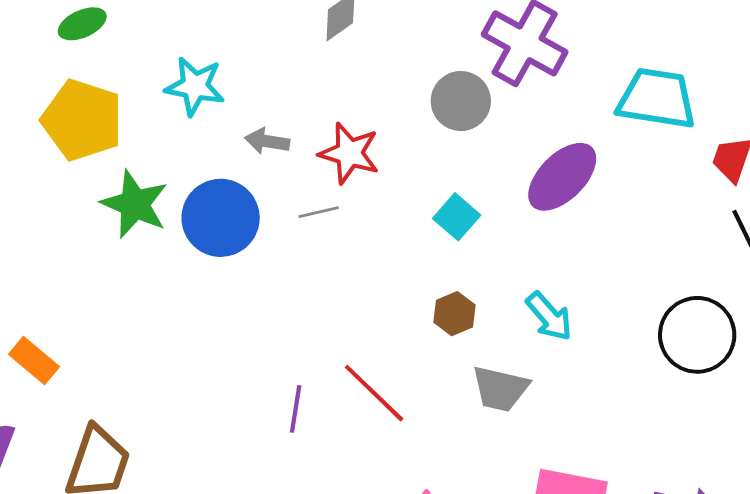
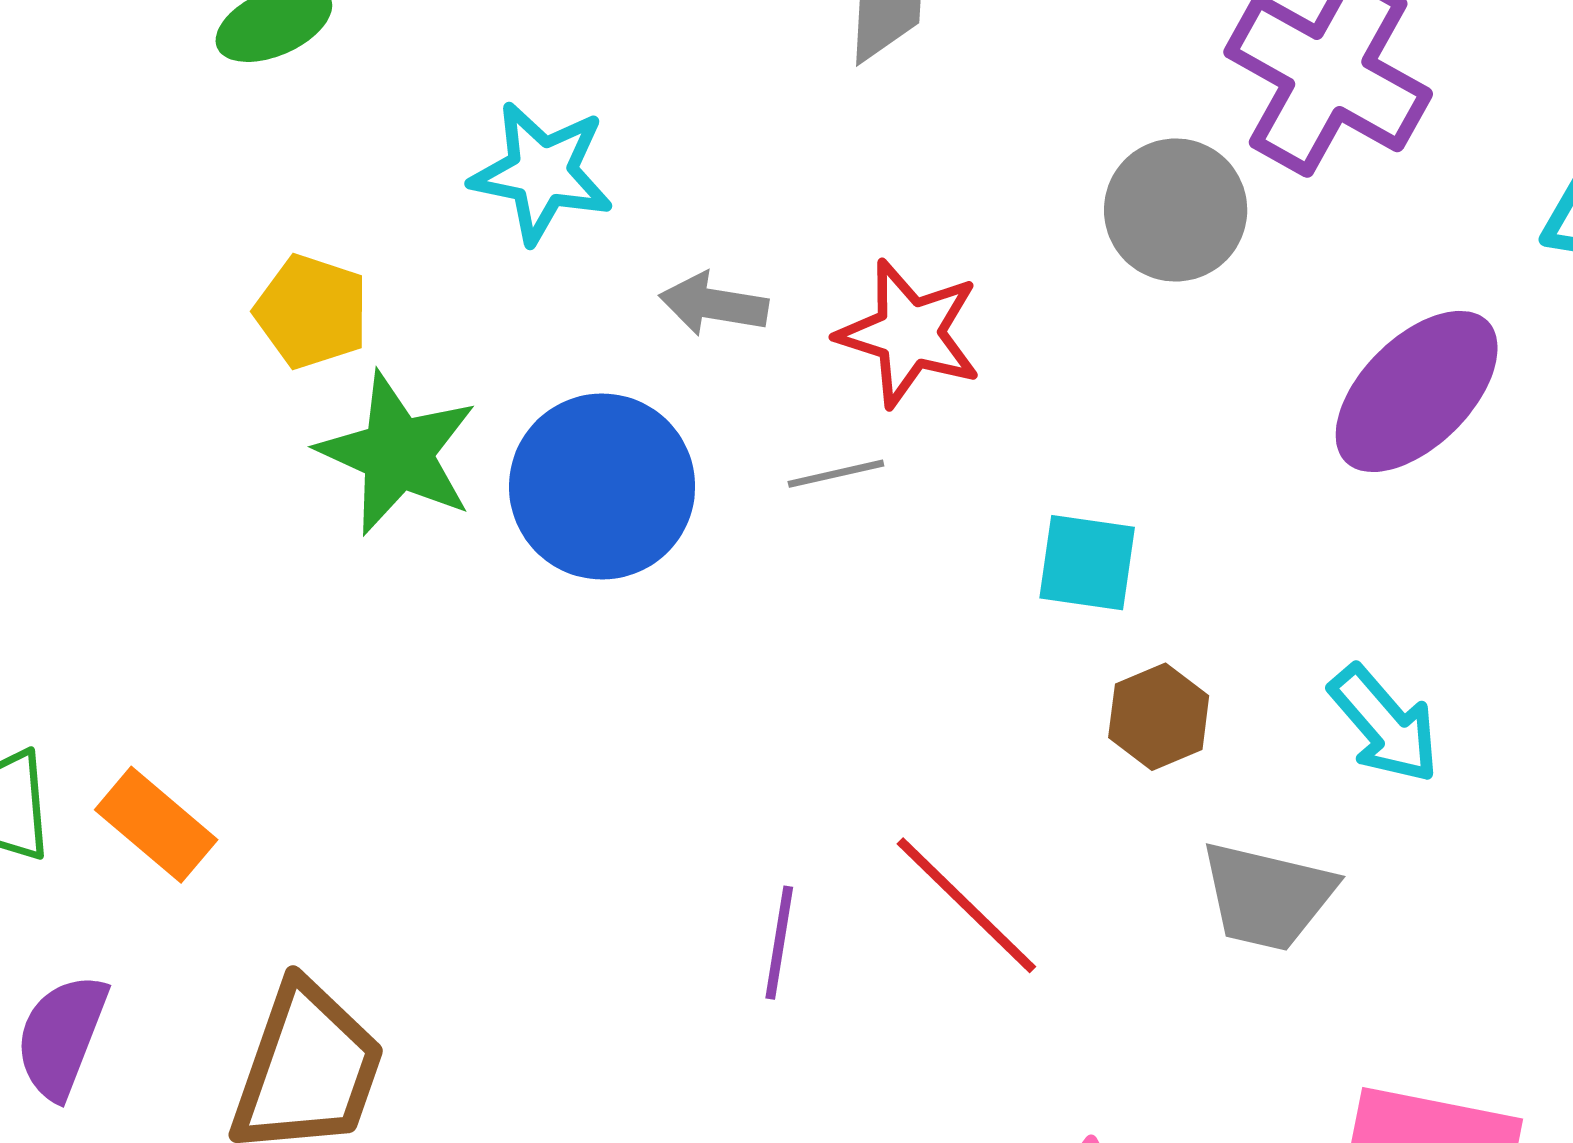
yellow pentagon: (82, 120) -> (312, 312), moved, size x0.6
cyan square: (457, 217) -> (1087, 563), moved, turned -33

